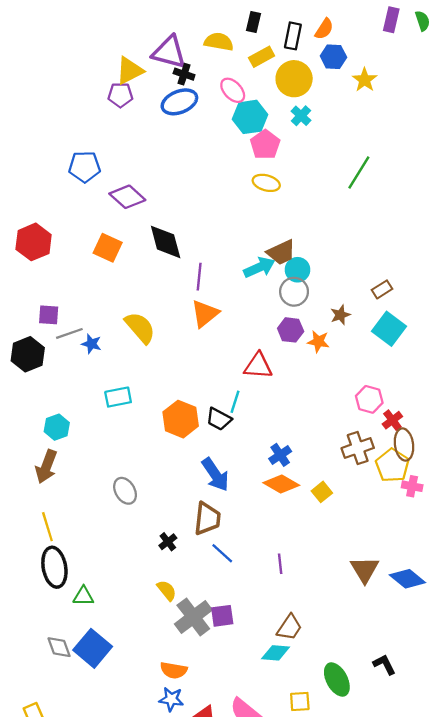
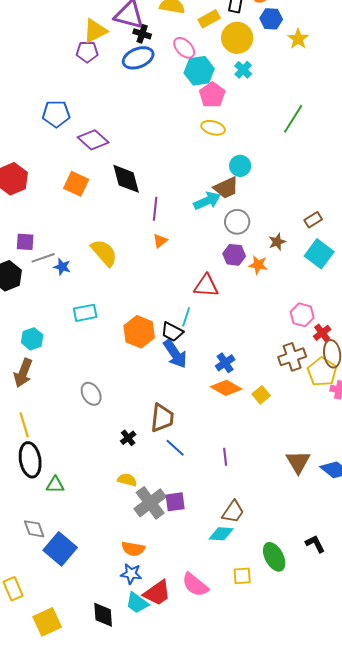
cyan circle: (298, 270) -> (240, 166), moved
orange triangle: (205, 314) -> (160, 241), size x0.6
blue arrow: (215, 475) -> (175, 354), moved
yellow semicircle: (167, 590) -> (127, 480), turned -36
blue square: (93, 648) -> (60, 549), moved

